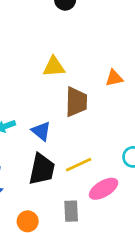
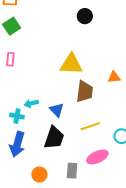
yellow triangle: (54, 67) -> (71, 64), size x1.4
yellow line: (79, 165) -> (90, 126), moved

